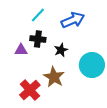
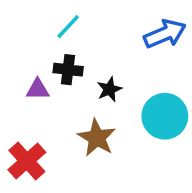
blue arrow: (73, 20) -> (165, 34), moved
red cross: (30, 90) -> (27, 161), moved

